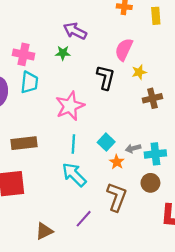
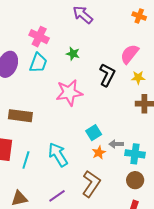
purple arrow: (75, 31) -> (83, 15), moved
green star: (63, 53) -> (73, 54), moved
cyan line: (73, 144) -> (26, 160), moved
brown circle: (150, 183) -> (135, 180), moved

